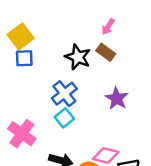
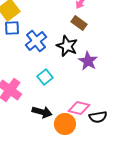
black star: (78, 57) -> (67, 46), moved
blue cross: (64, 94) -> (36, 41), moved

